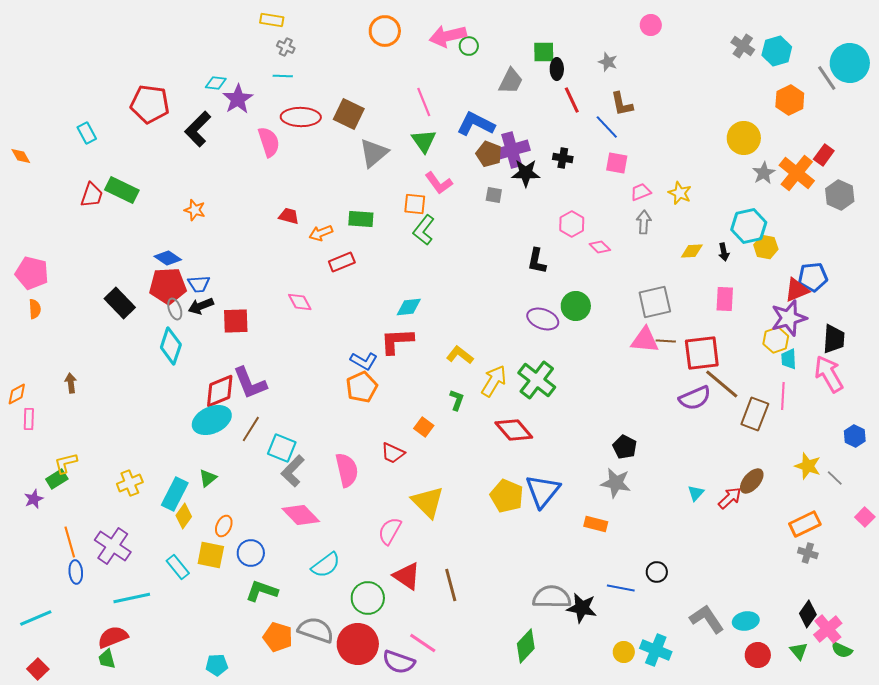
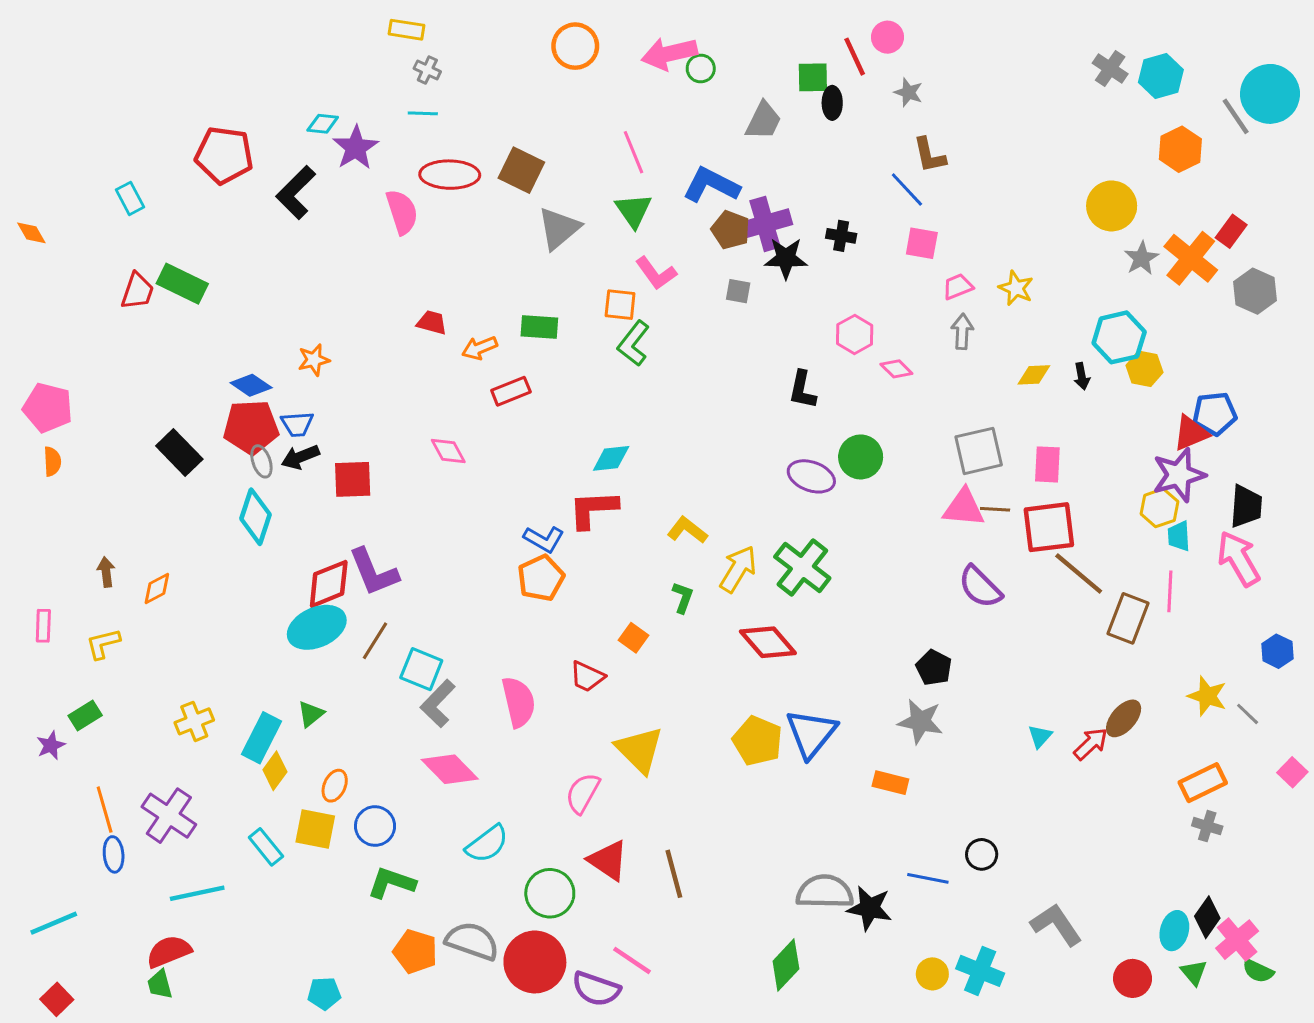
pink circle: (651, 25) -> (887, 37), moved
red line: (572, 100) -> (855, 57), moved
orange star: (195, 210) -> (314, 360), moved, turned -30
pink rectangle: (725, 299) -> (1047, 464), moved
orange diamond: (17, 394) -> (157, 588), moved
purple semicircle: (695, 398) -> (980, 587), moved, turned 68
yellow L-shape: (66, 463) -> (103, 644), moved
cyan ellipse: (746, 621) -> (1174, 931), moved, turned -65

